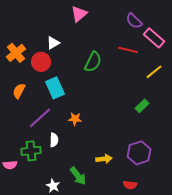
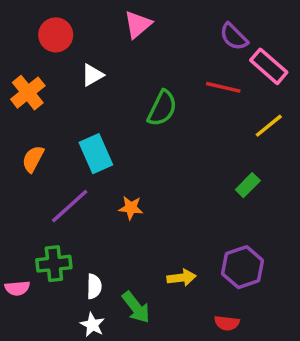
red circle: (41, 62) -> (56, 35), moved
white semicircle: (54, 140) -> (94, 286), moved

